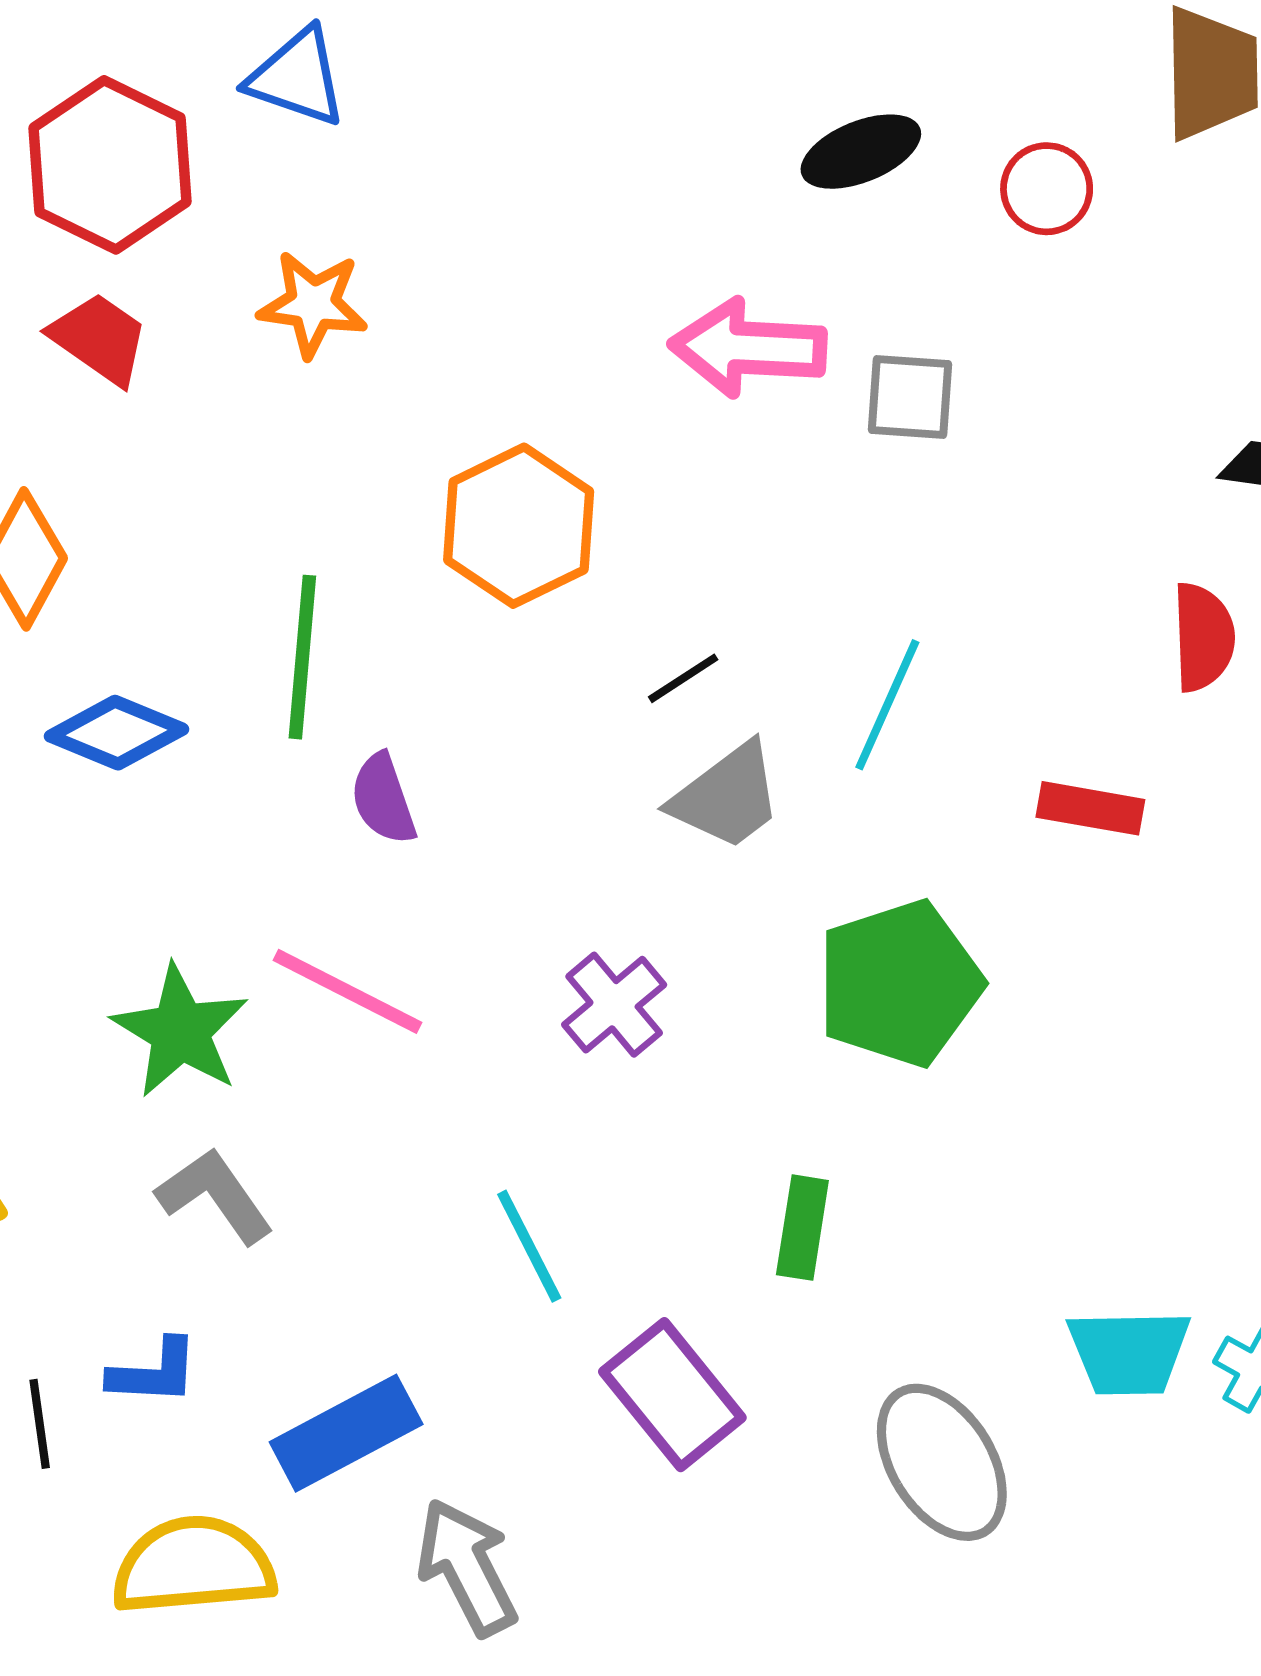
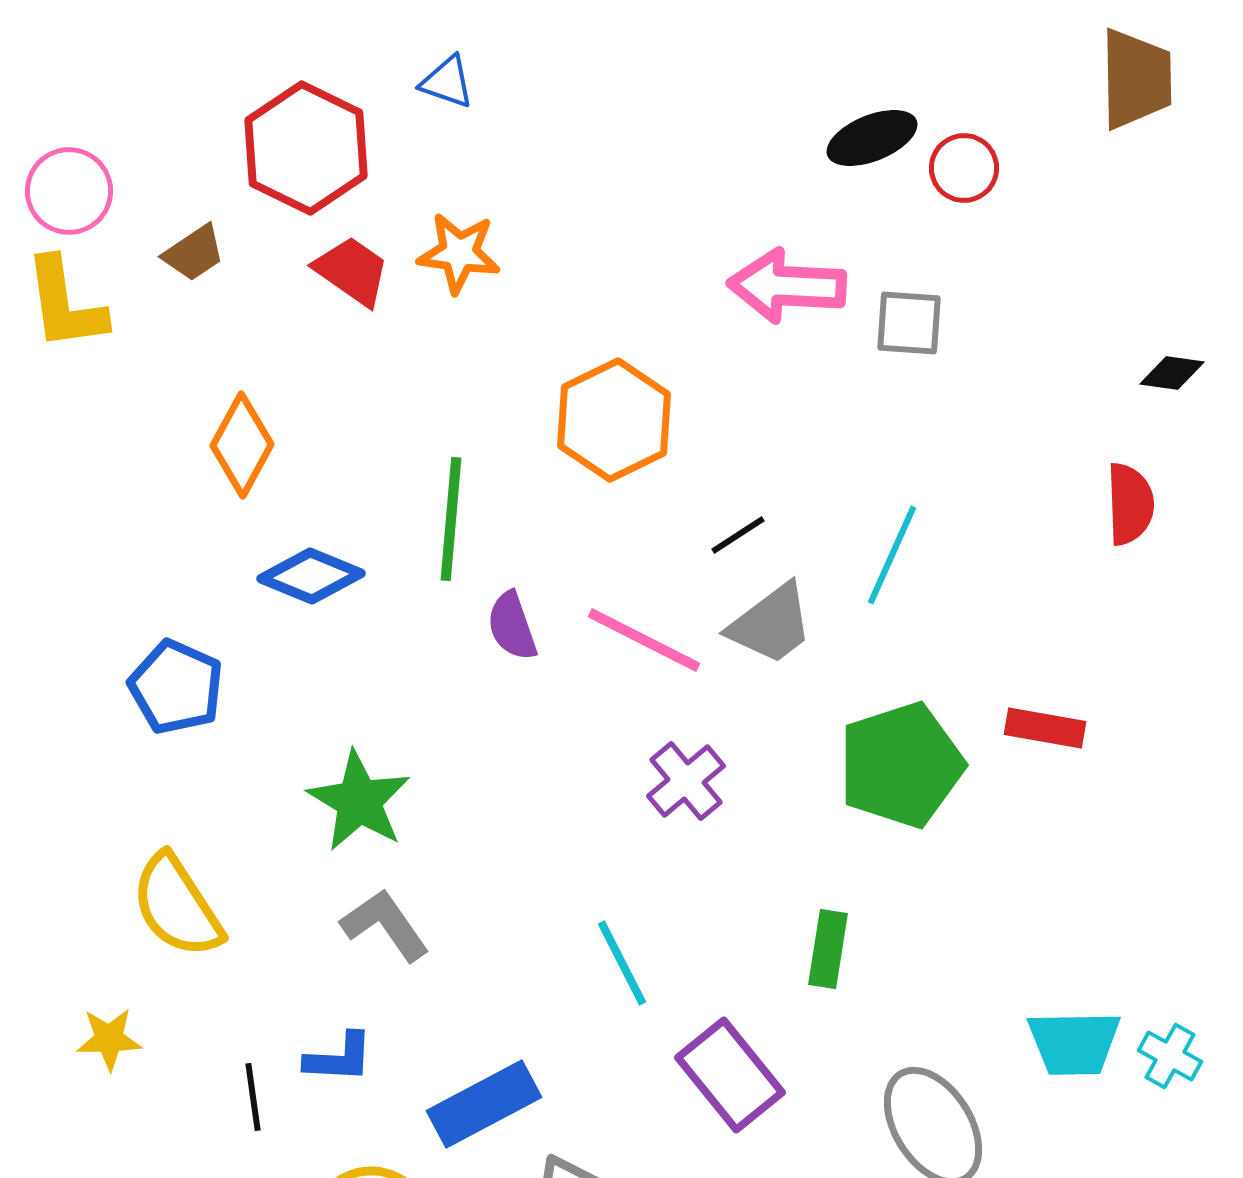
blue triangle: (297, 77) -> (447, 82), size x0.7
red circle: (1047, 189) -> (964, 168), moved
red trapezoid: (99, 339) -> (352, 271), moved
red rectangle: (1090, 808) -> (1045, 728), moved
pink line: (347, 991) -> (644, 640), moved

